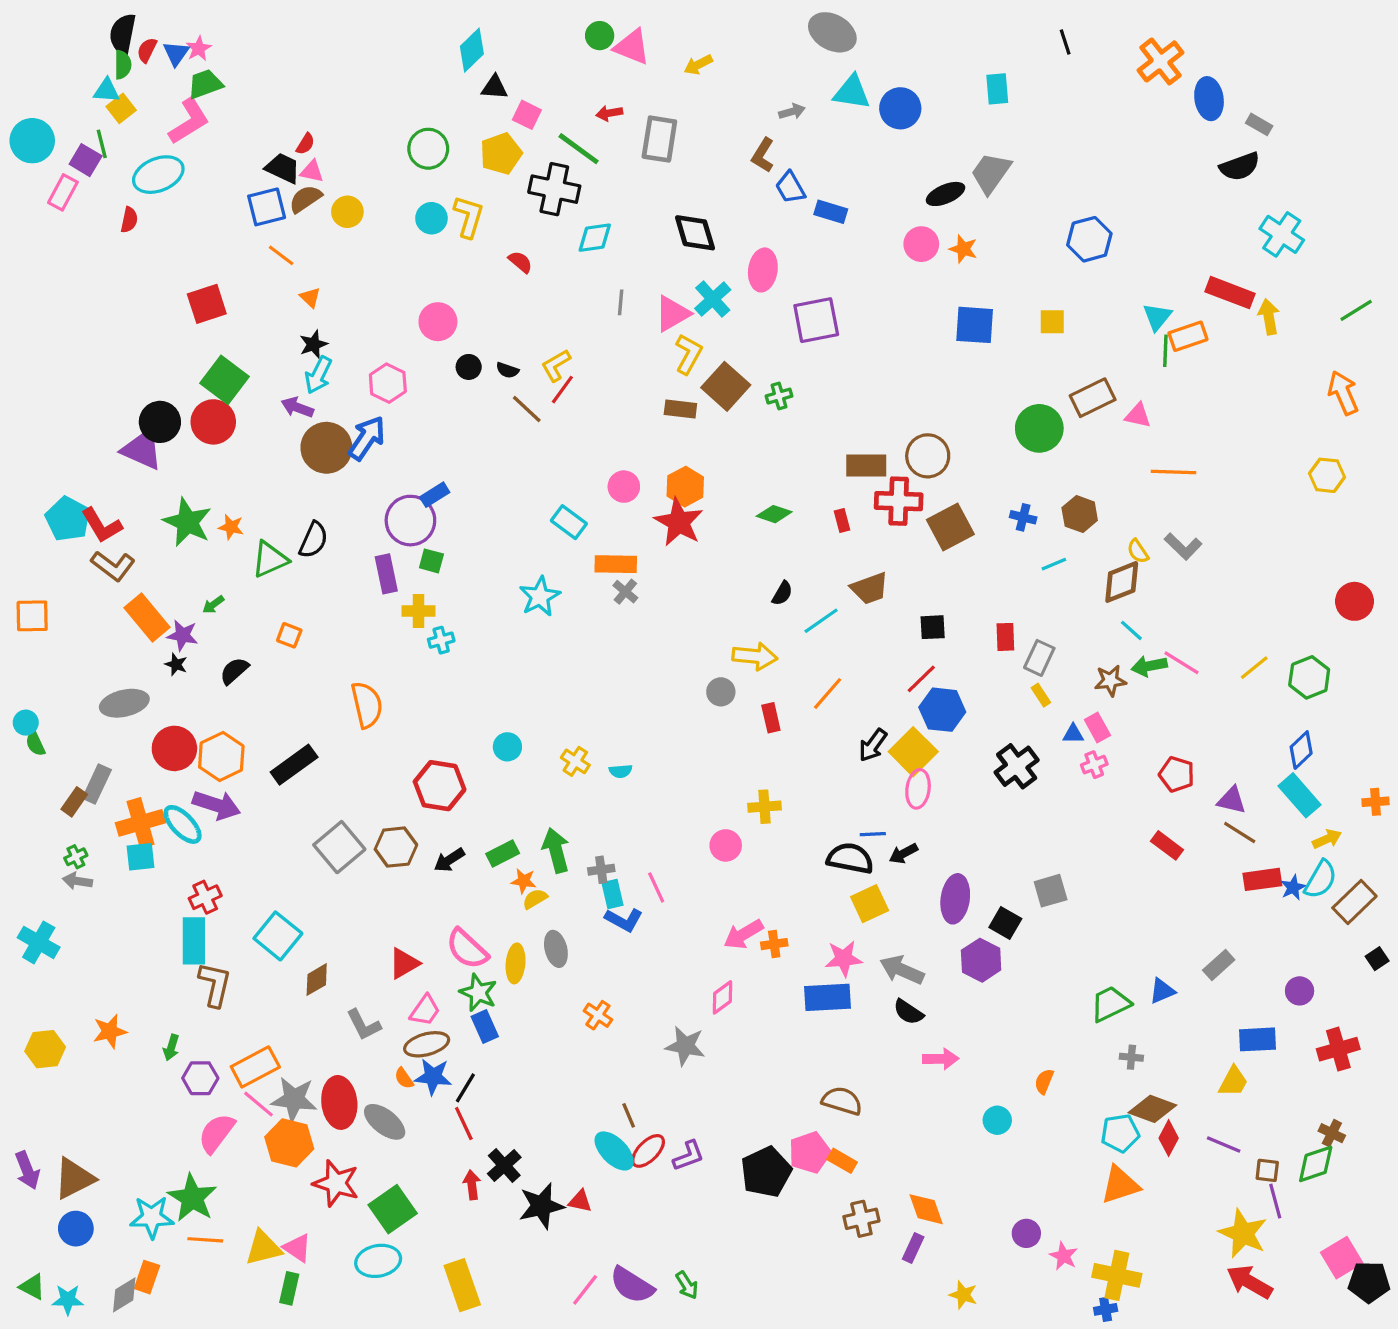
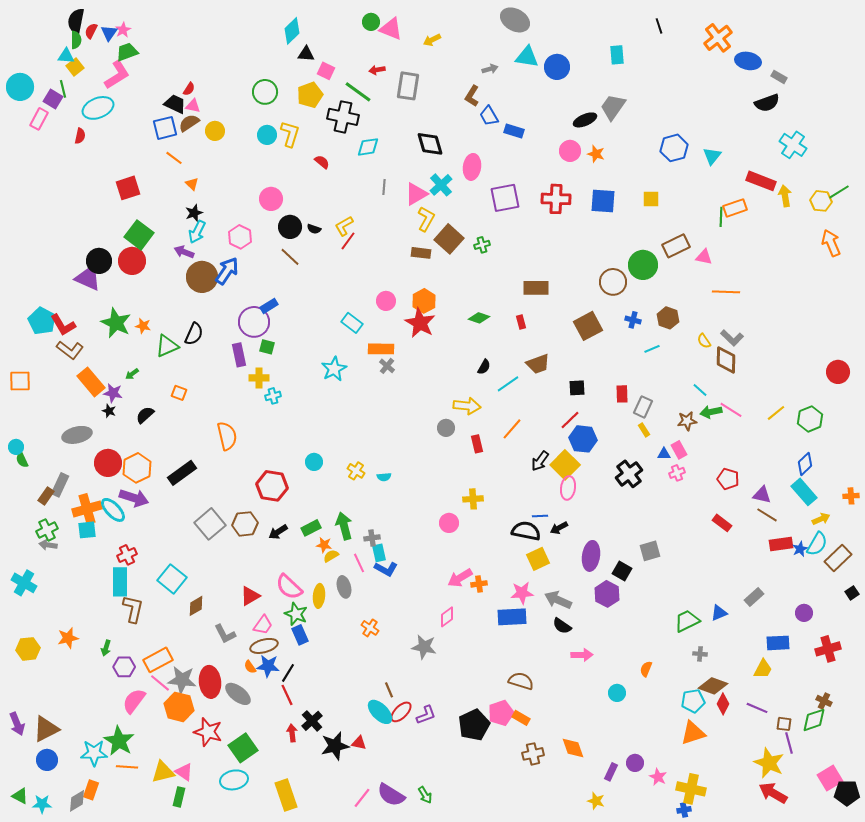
blue ellipse: (1209, 99) -> (748, 61), turned -70
cyan triangle: (1157, 317) -> (712, 156), moved
black circle: (469, 367) -> (290, 227), size x1.5
brown line: (527, 409) -> (290, 257), moved
brown circle: (928, 456) -> (613, 282), moved
yellow hexagon: (1327, 475) -> (821, 201), moved
red cross: (899, 501) -> (556, 199), moved
brown diamond: (1122, 582) -> (726, 360), moved, turned -68
green cross: (76, 857) -> (47, 530), size x1.5
pink line: (656, 887) -> (359, 563), moved
purple rectangle: (913, 1248) -> (611, 772), moved

